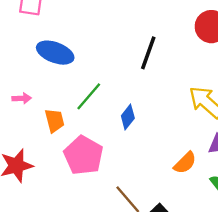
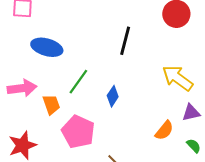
pink arrow: (22, 98) -> (22, 88), size x1.8

